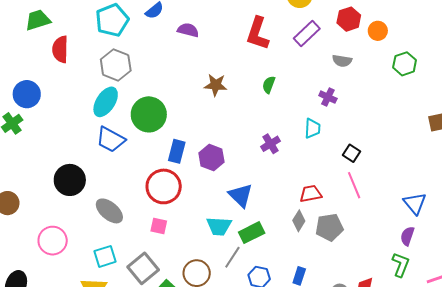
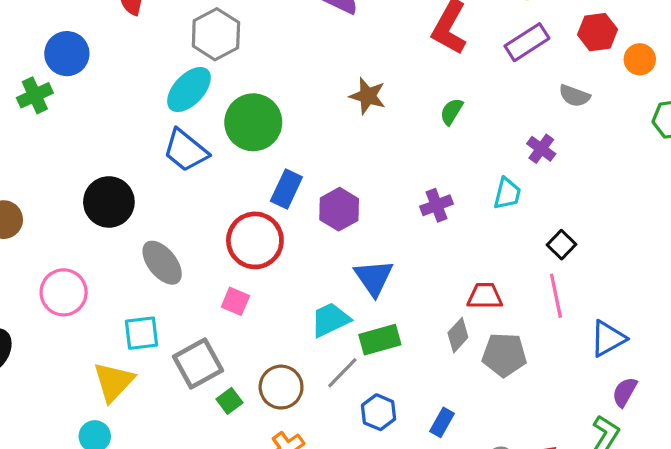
blue triangle: (415, 203) -> (608, 339), moved, turned 30
cyan trapezoid: (219, 226) -> (330, 320), turned 140

